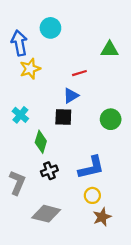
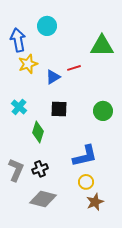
green triangle: (110, 49) -> (102, 46), size x1.4
blue triangle: (71, 96) -> (53, 77), moved
black cross: (49, 171) -> (40, 169), moved

